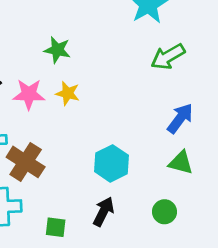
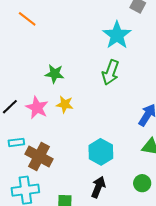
green arrow: (168, 57) -> (111, 72), moved, turned -35
pink star: (29, 94) -> (37, 108), turned 30

